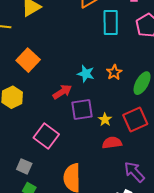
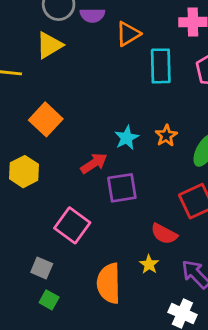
cyan star: (86, 74) -> (127, 138), turned 30
yellow star: (105, 120) -> (149, 264), moved
red semicircle: (112, 143) -> (164, 234), turned -144

